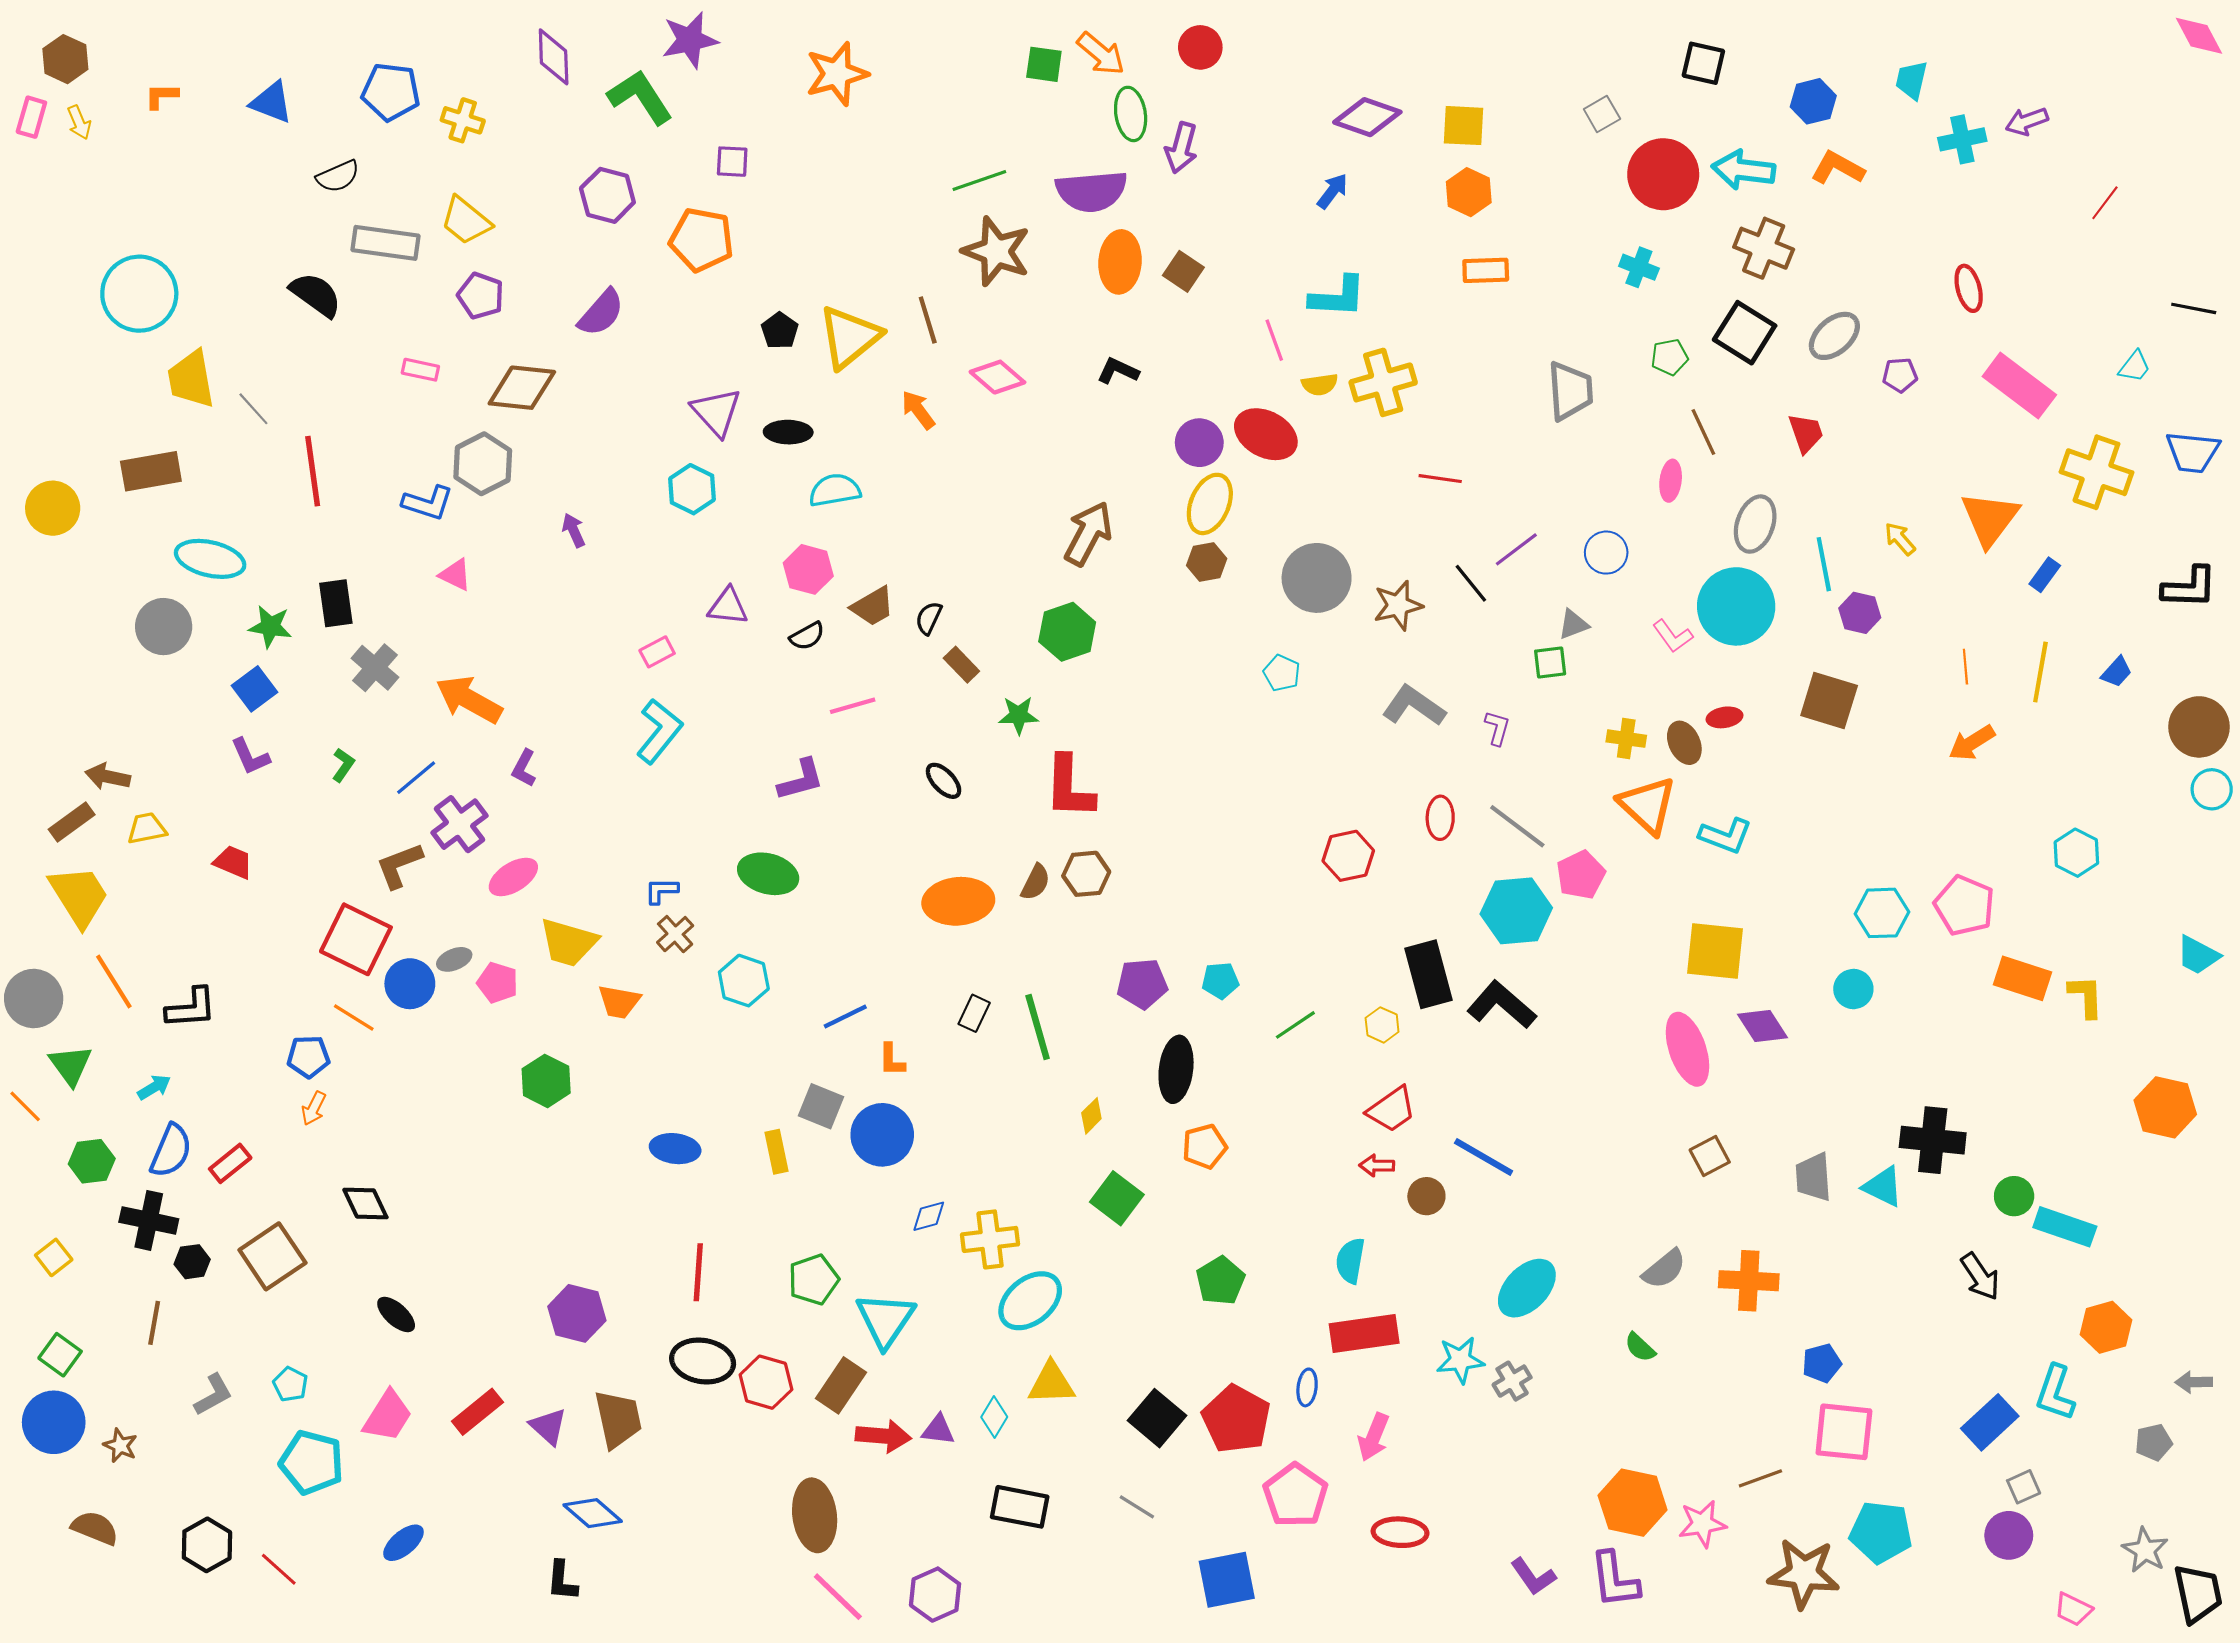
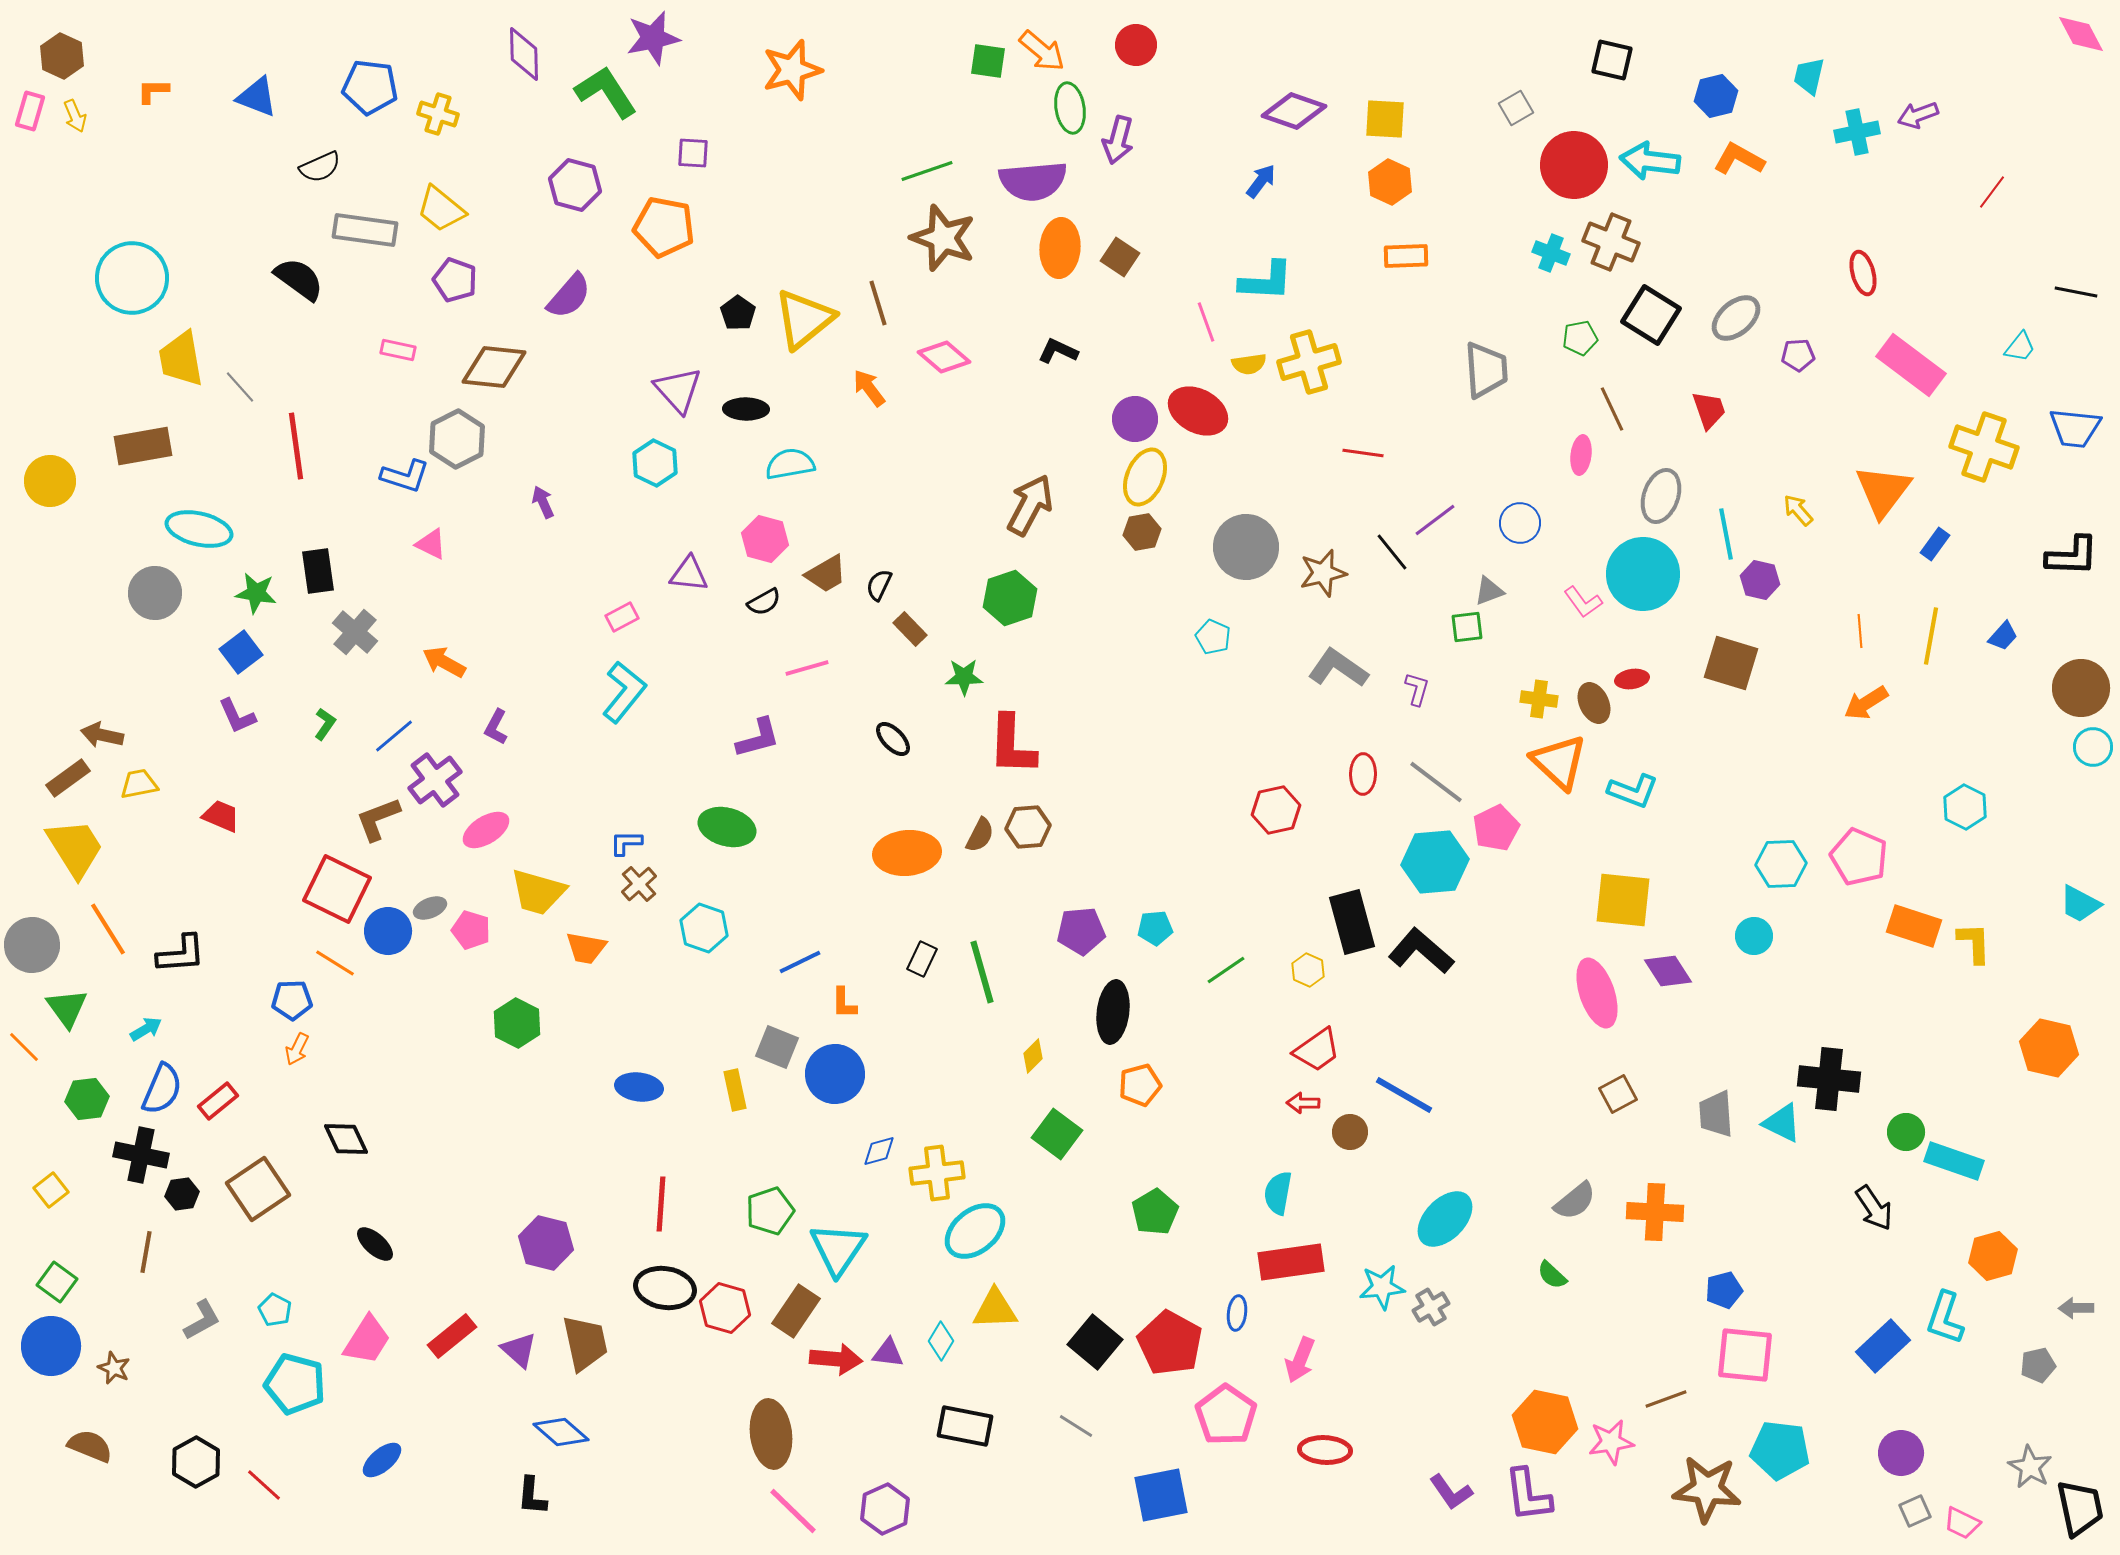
brown cross: (1764, 248) -> (1611, 242), moved
orange arrow: (469, 699) -> (444, 662), size x0.7
gray square: (2024, 1487) -> (1915, 1511), moved

